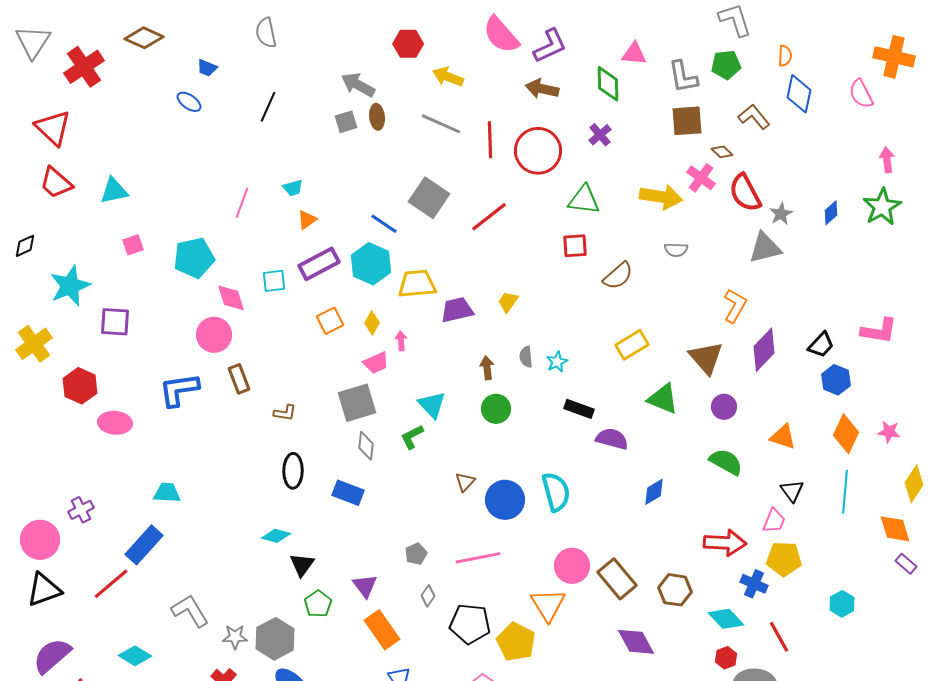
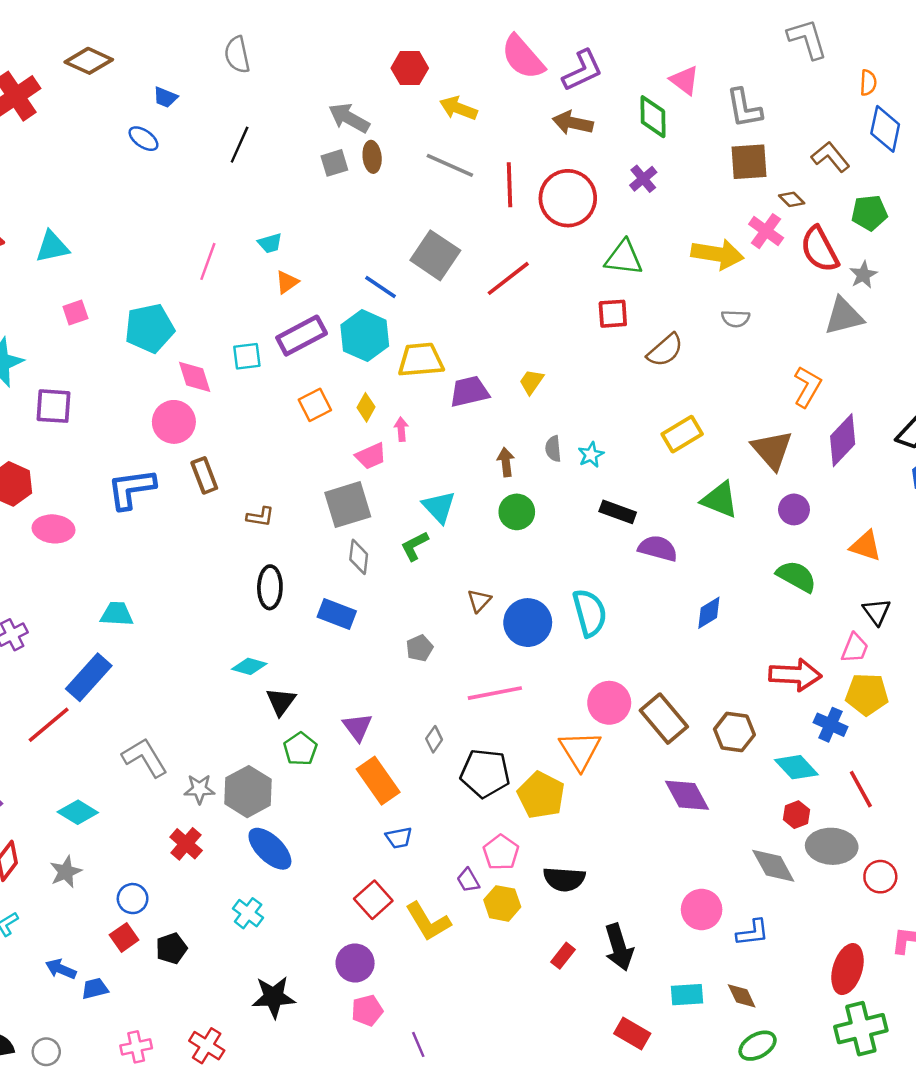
pink triangle: (634, 54) -> (685, 80), turned 32
green pentagon: (726, 65) -> (869, 213), moved
gray pentagon: (416, 554) -> (419, 648), moved

